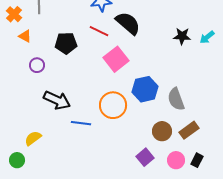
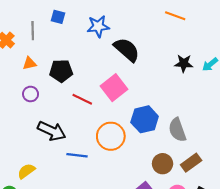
red line: (99, 31) -> (82, 99), moved
orange triangle: (25, 36) -> (29, 63), moved, turned -40

